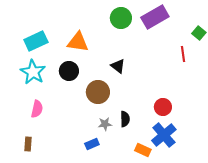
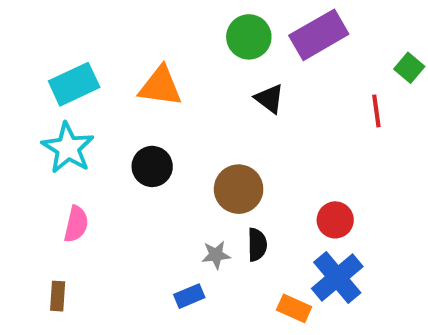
black triangle: (118, 66) -> (269, 99), moved
black circle: (69, 71) -> (152, 166), moved
brown circle: (98, 92) -> (239, 189), moved

